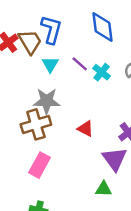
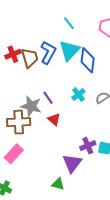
cyan triangle: (50, 64) -> (69, 50), moved, size x1.6
purple line: (80, 64) -> (48, 98), moved
red triangle: (86, 129) -> (54, 119), moved

